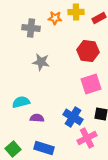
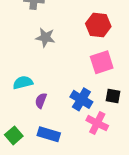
purple semicircle: (37, 118) -> (41, 101), turned -72
pink cross: (87, 138) -> (97, 123), turned -36

